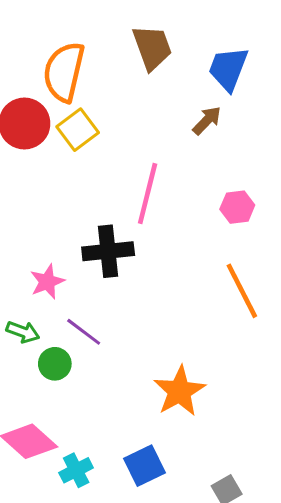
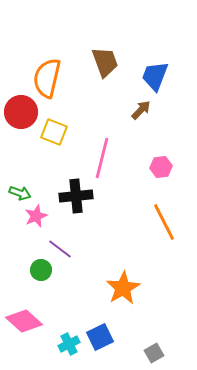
yellow square: (78, 130) -> (54, 132), moved, turned -32
green arrow: (23, 332) -> (20, 193), moved
cyan cross: (76, 470) -> (69, 344), moved

